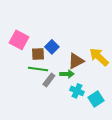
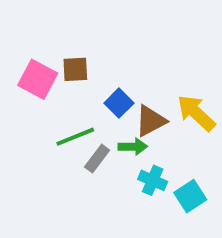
blue square: (52, 47) -> (119, 103), moved
brown square: (38, 54) -> (75, 69), moved
green line: (38, 69) -> (75, 137), turned -30

